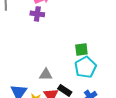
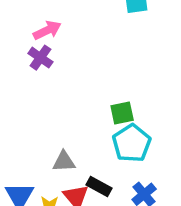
purple cross: (37, 14) -> (40, 58), turned 32

